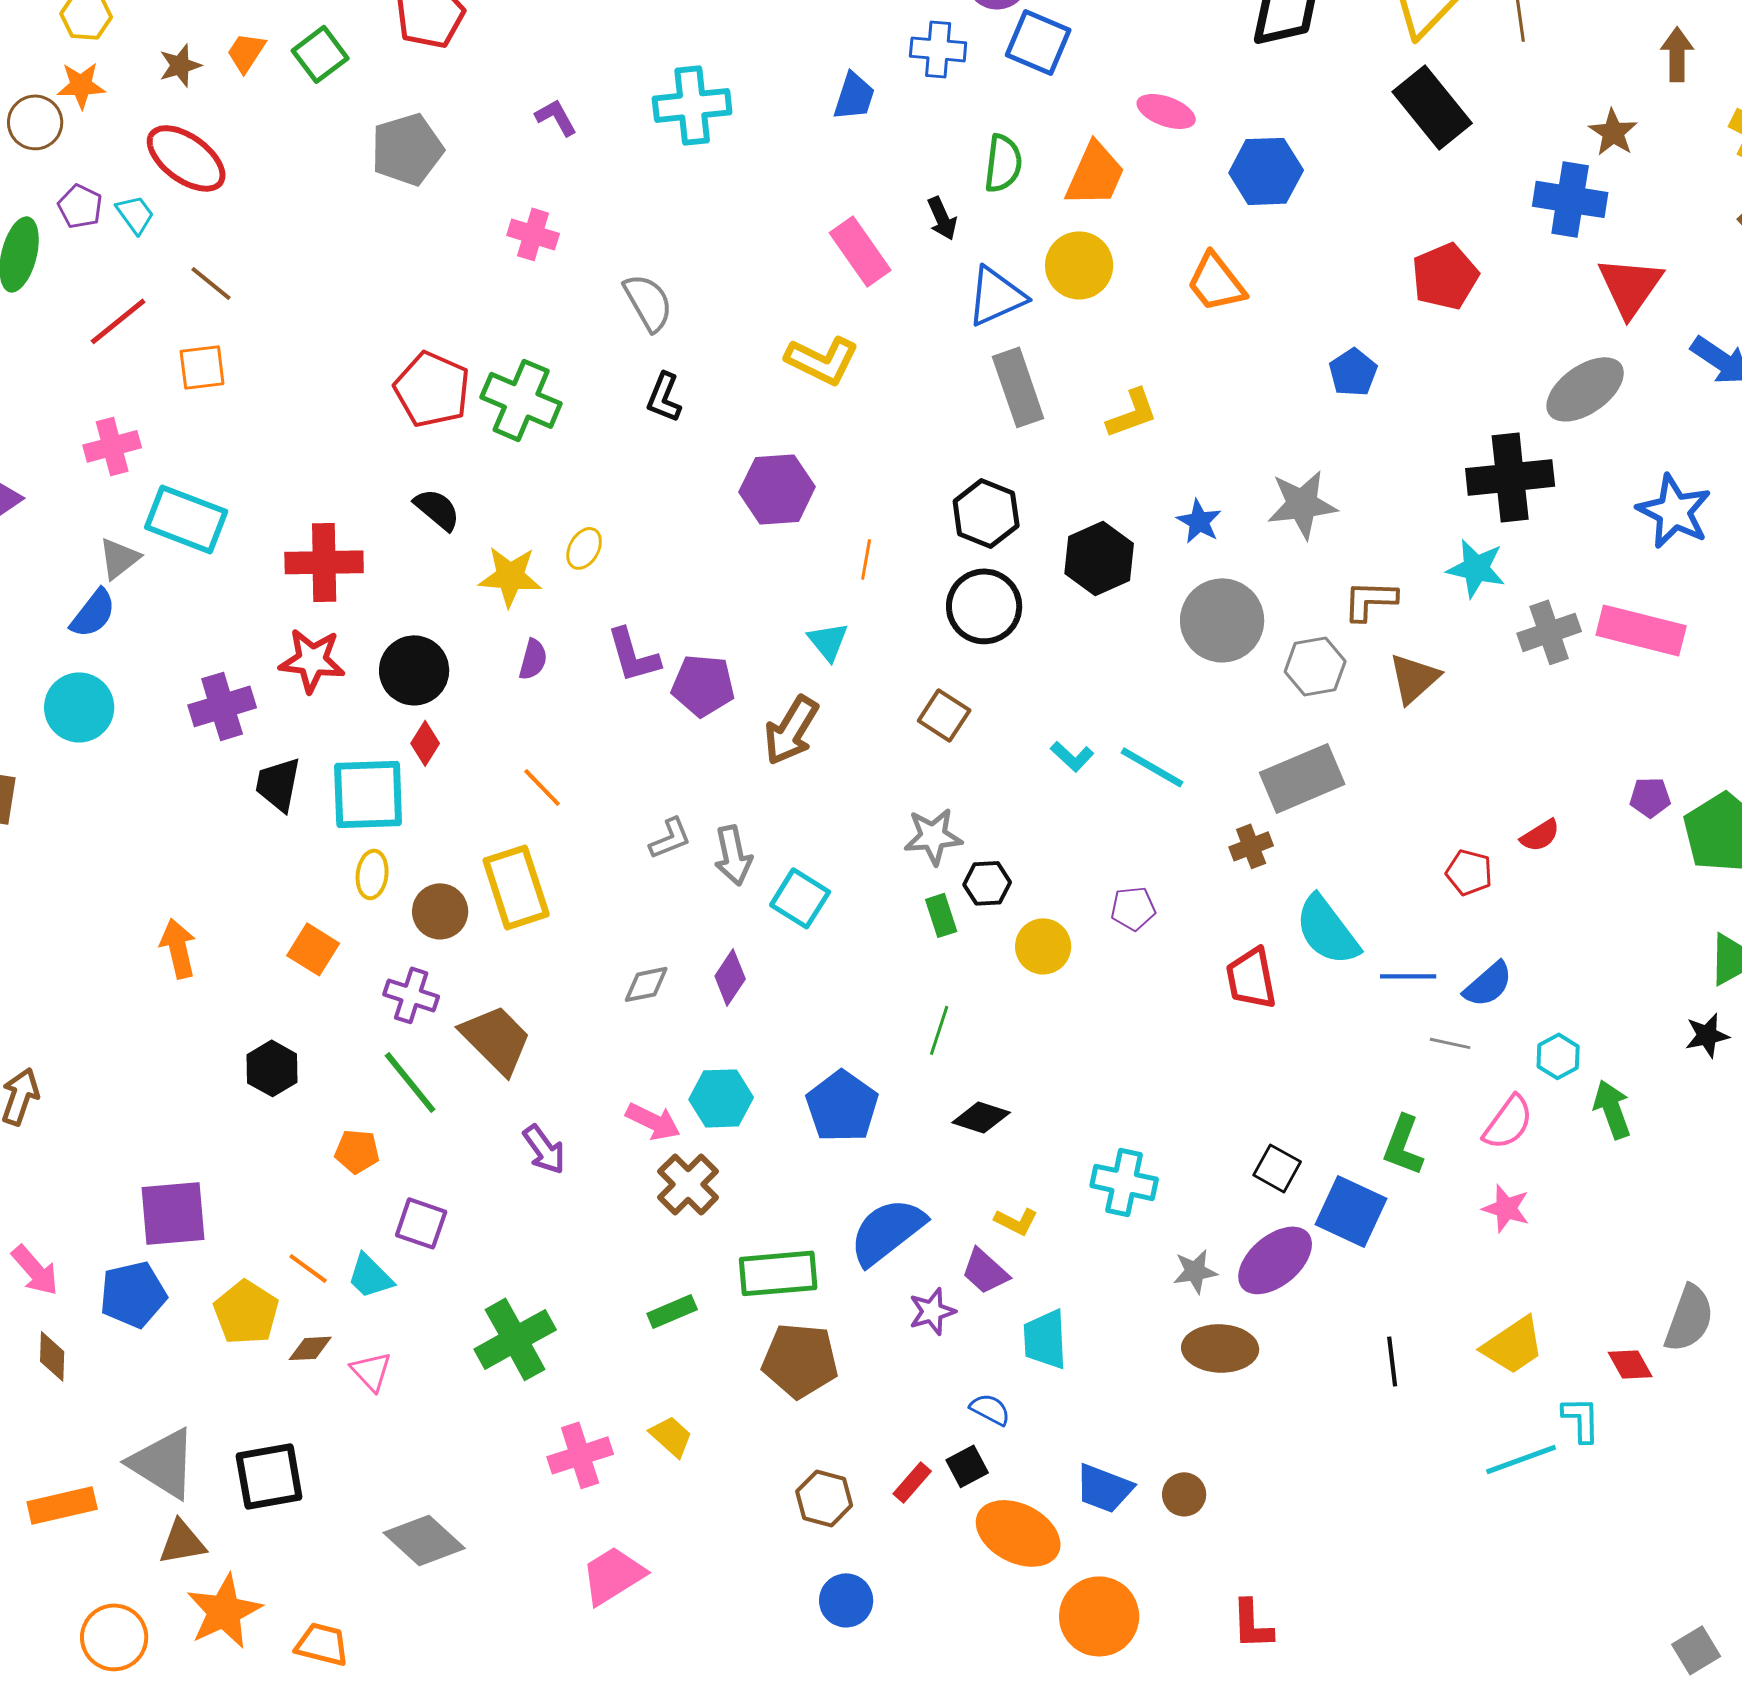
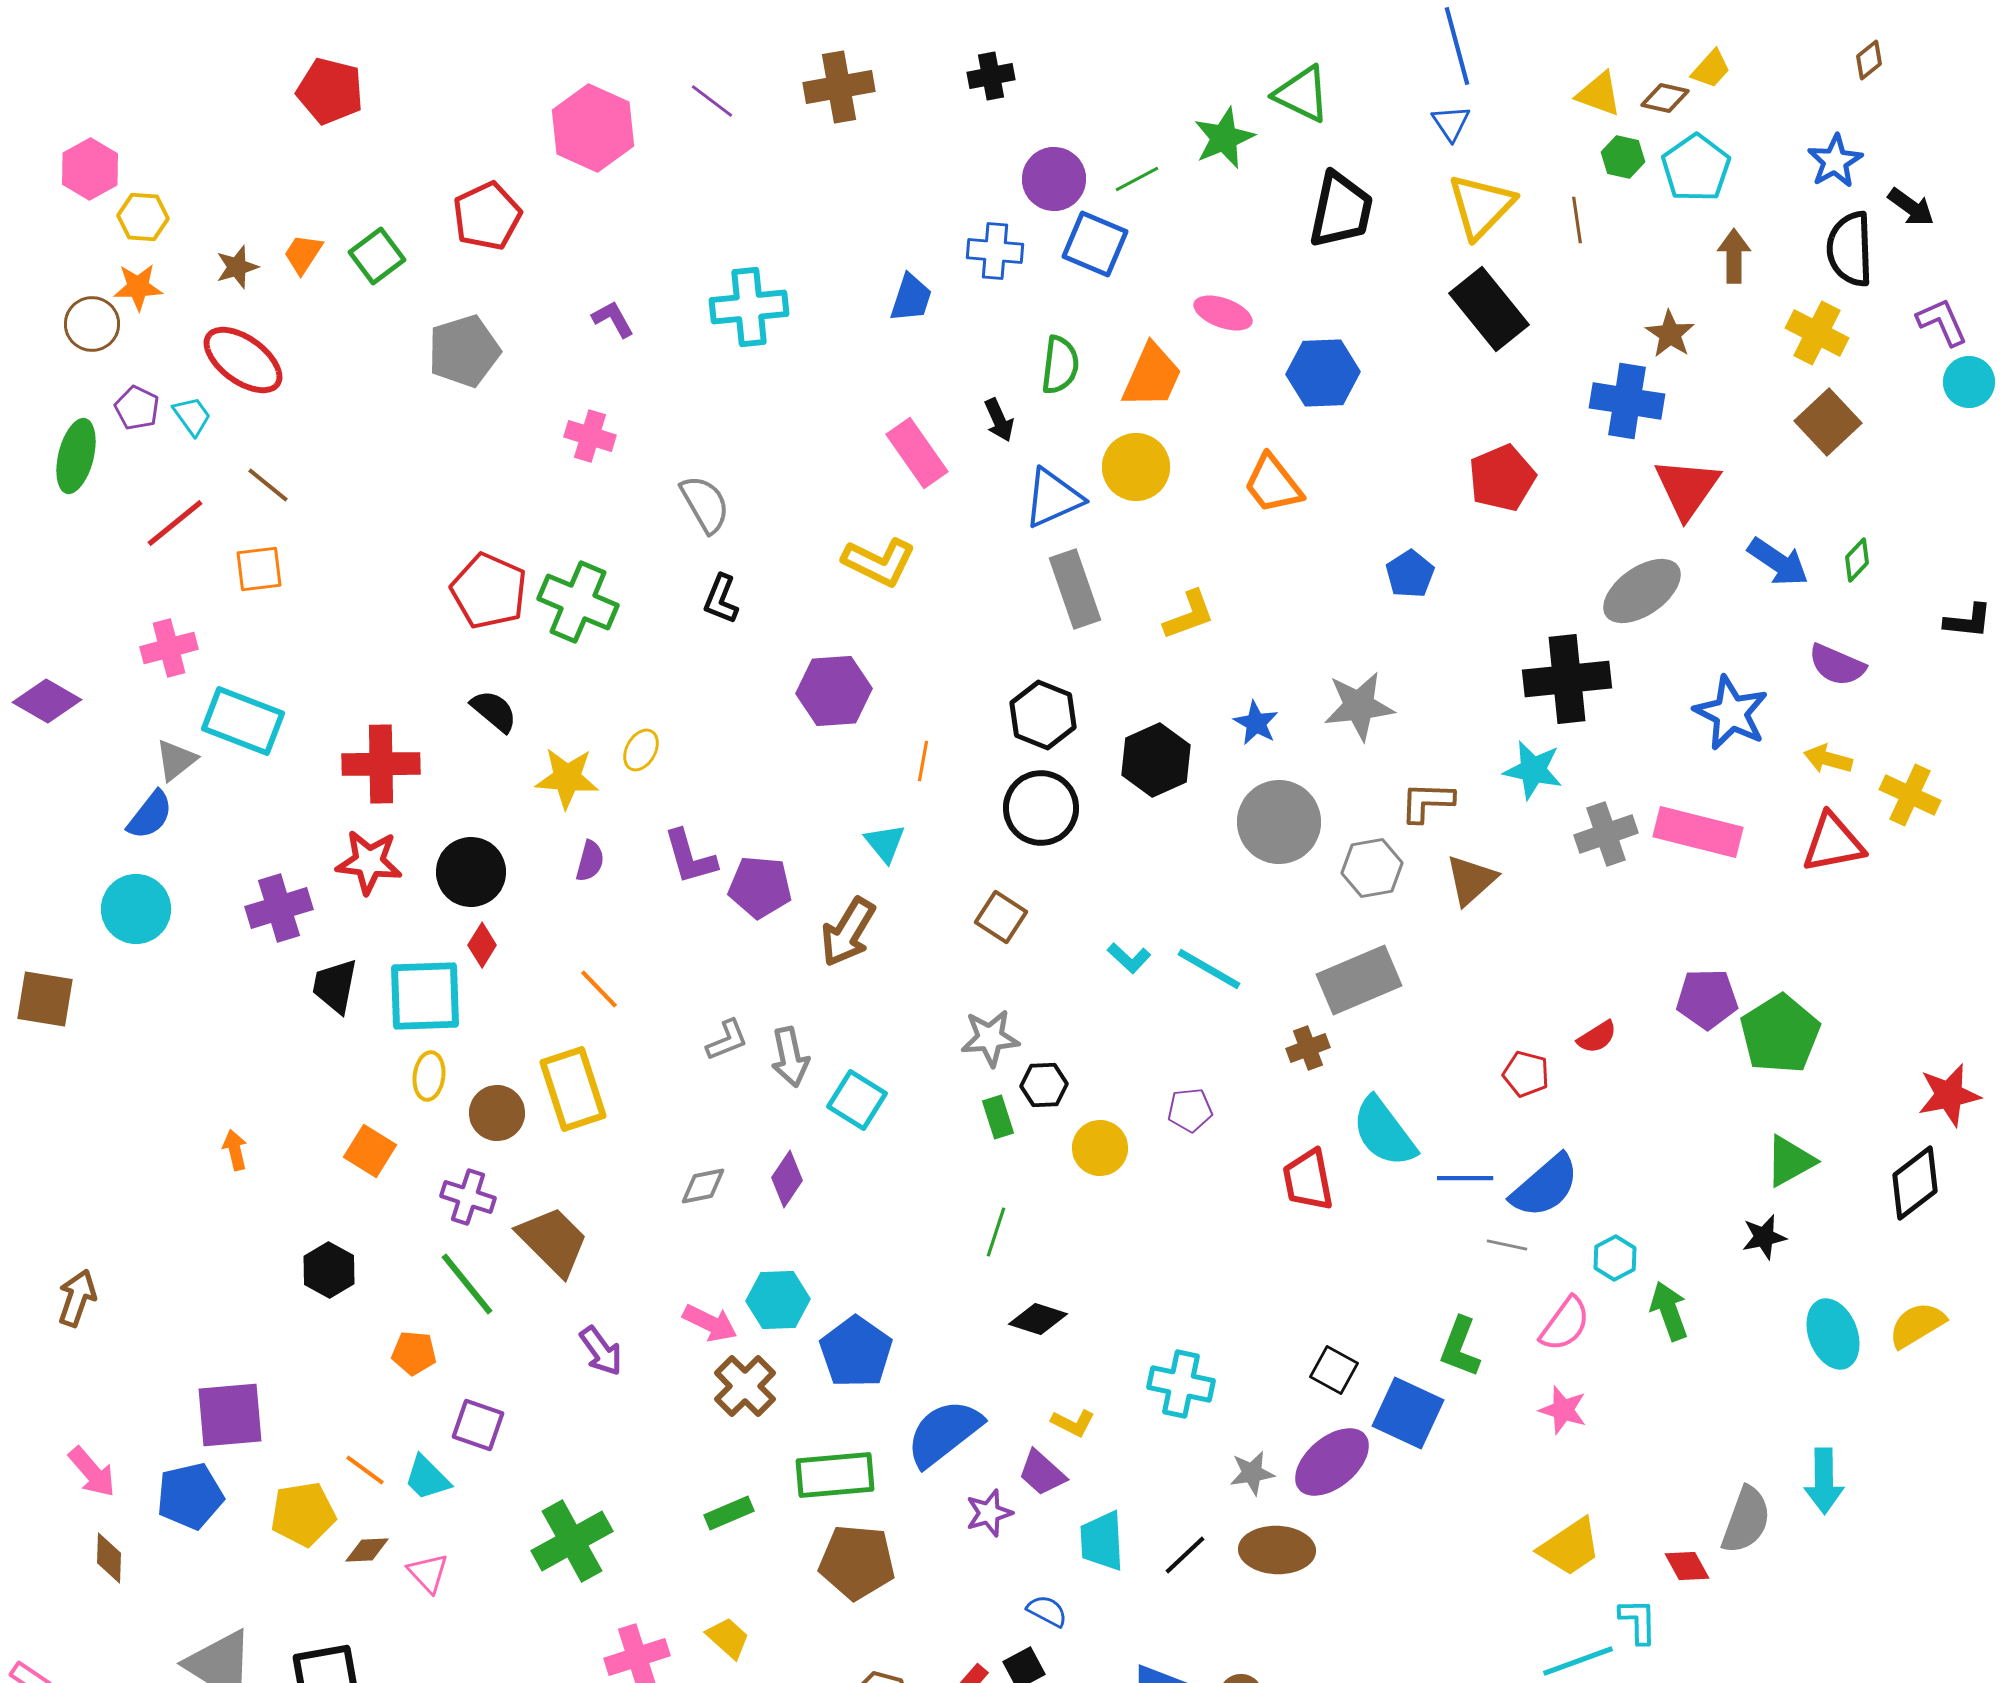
purple pentagon: (1650, 797) -> (1707, 999), size x1.5
orange arrow: (178, 948) -> (235, 1150), size x0.7
blue semicircle: (1488, 984) -> (1545, 1186), size x1.4
blue pentagon: (842, 1106) -> (856, 1352), moved
yellow pentagon: (246, 1312) -> (303, 1514), turned 30
black line: (1392, 1361) -> (1185, 1555), moved, turned 54

